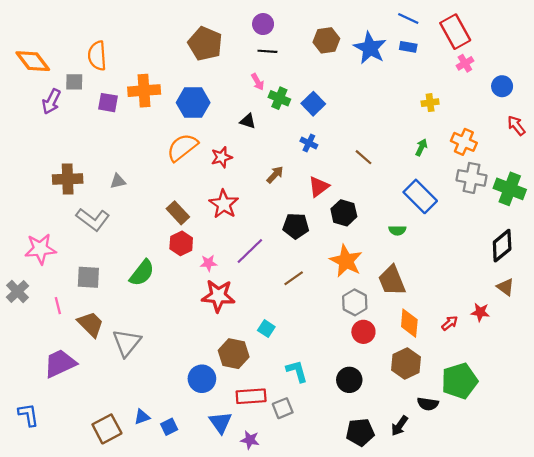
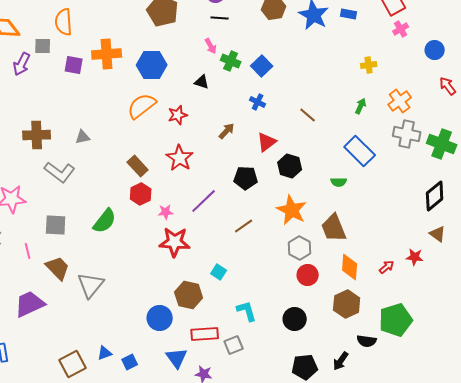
orange cross: (464, 142) -> (400, 101), turned 30

